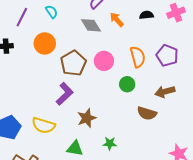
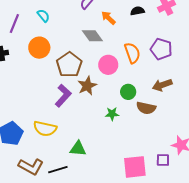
gray diamond: (91, 25) -> (92, 36), moved
pink circle: (104, 61) -> (108, 65), moved
green circle: (127, 84) -> (128, 92), moved
brown star: (87, 118) -> (87, 86), moved
green star: (110, 143) -> (112, 114), moved

